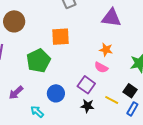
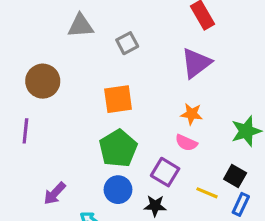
purple triangle: (111, 18) -> (196, 63), turned -40
green pentagon: (38, 61) -> (118, 148), moved
black star: (87, 106) -> (155, 206), moved

